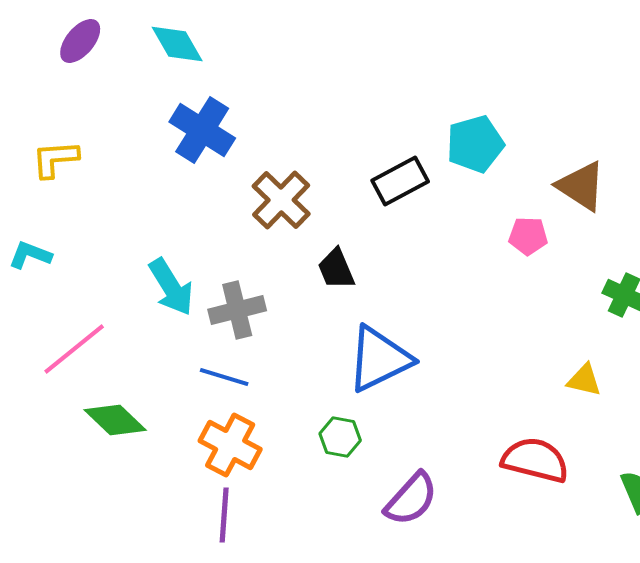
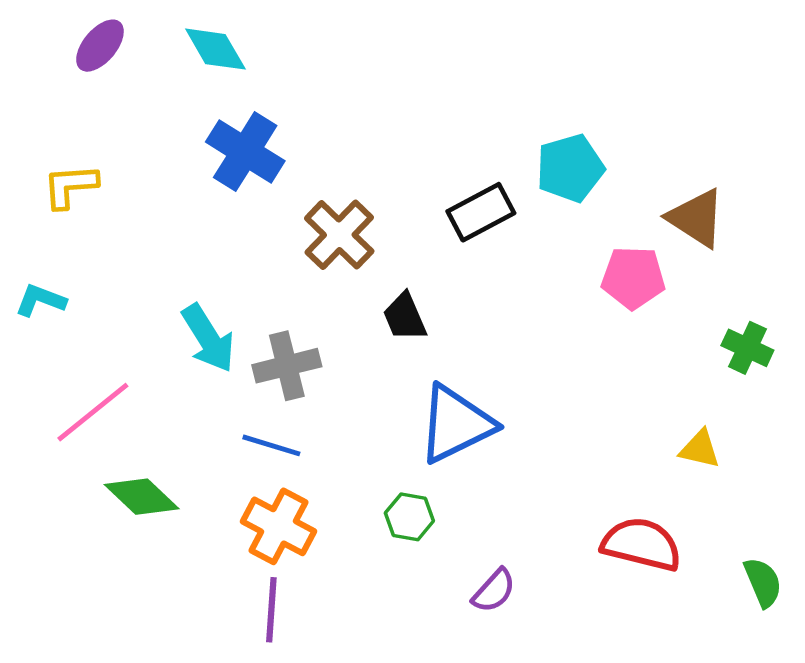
pink pentagon: (528, 236) -> (633, 278), size x1.4
purple semicircle: (411, 499) -> (494, 591), size x0.7

